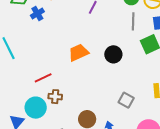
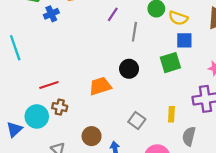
gray line: (133, 21) -> (134, 32), moved
orange trapezoid: (78, 53) -> (100, 86), moved

